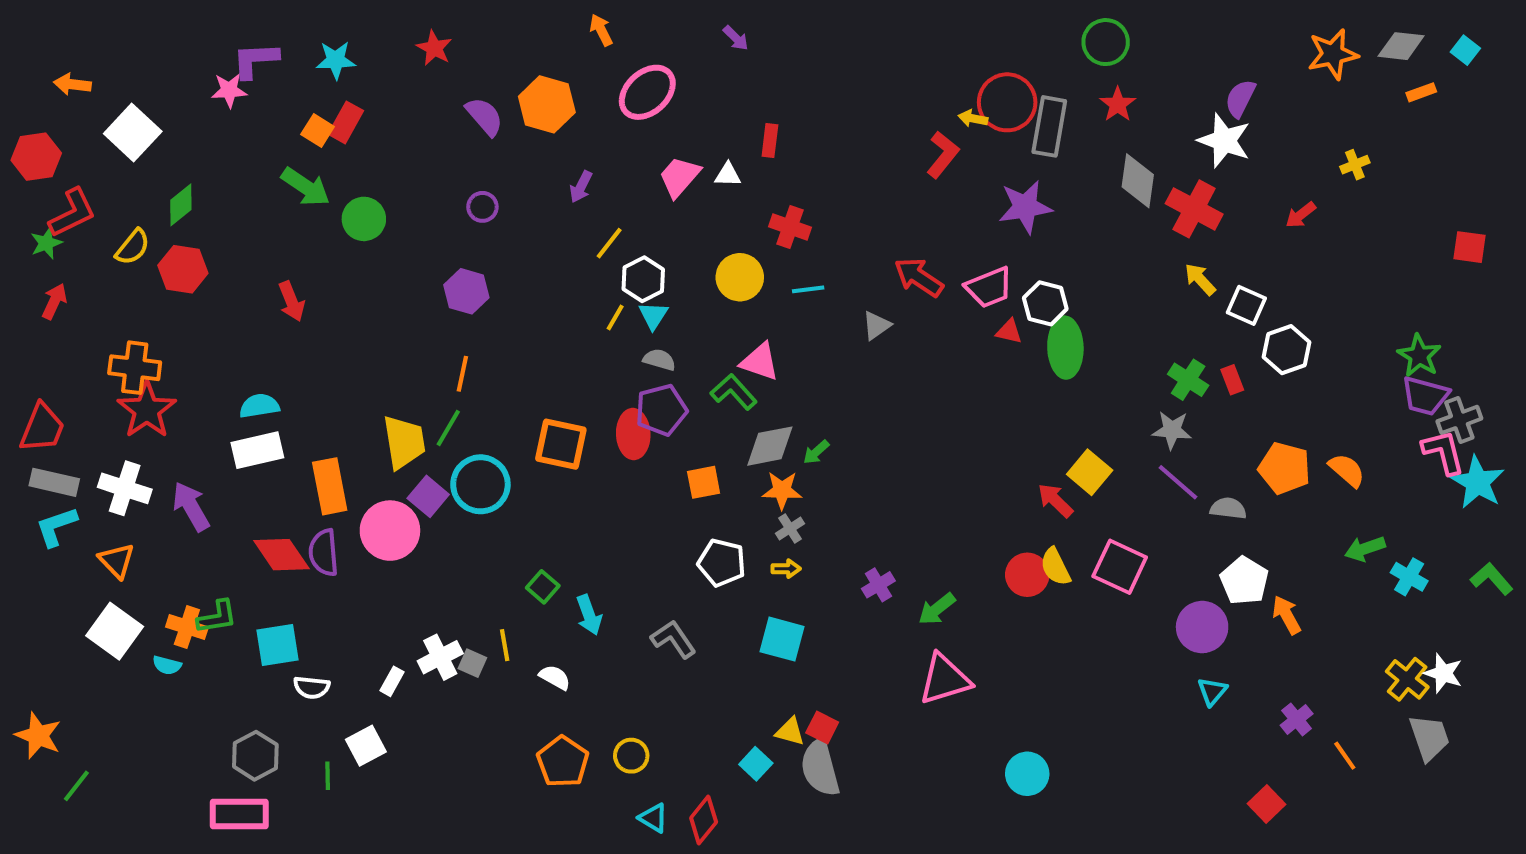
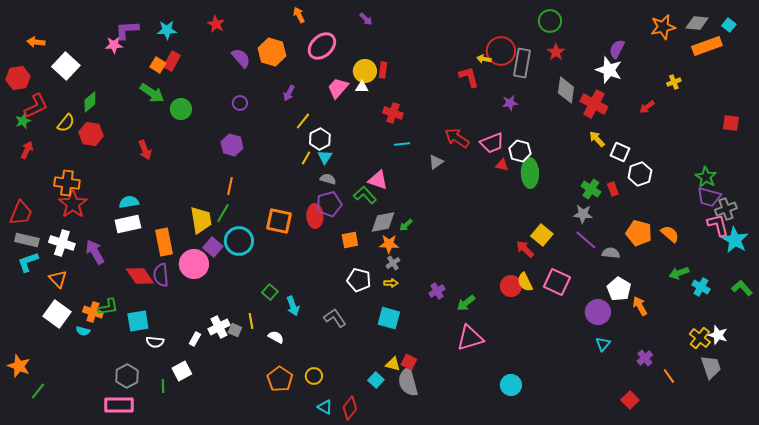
orange rectangle: (1421, 92) -> (707, 46), size x2.0
red L-shape: (943, 155) -> (469, 77), turned -55
purple star: (1025, 207) -> (510, 103), size x0.6
yellow circle: (740, 277) -> (365, 71), moved

